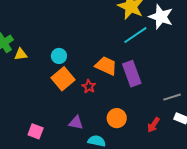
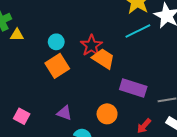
purple rectangle: (132, 74) -> (133, 88), moved, turned -60
red star: (89, 86) -> (91, 46), moved, size x1.5

